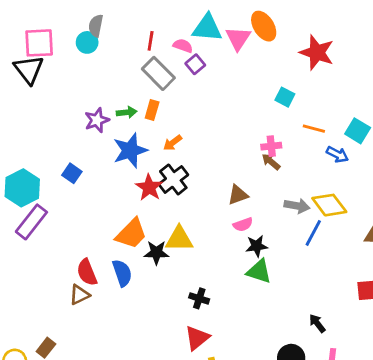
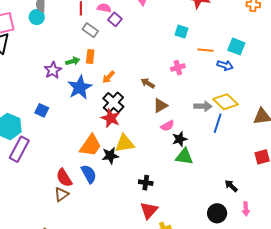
gray rectangle: (158, 73) -> (90, 30), size x0.7
brown arrow: (271, 162) -> (148, 83), moved
red star: (149, 187) -> (111, 118), moved

